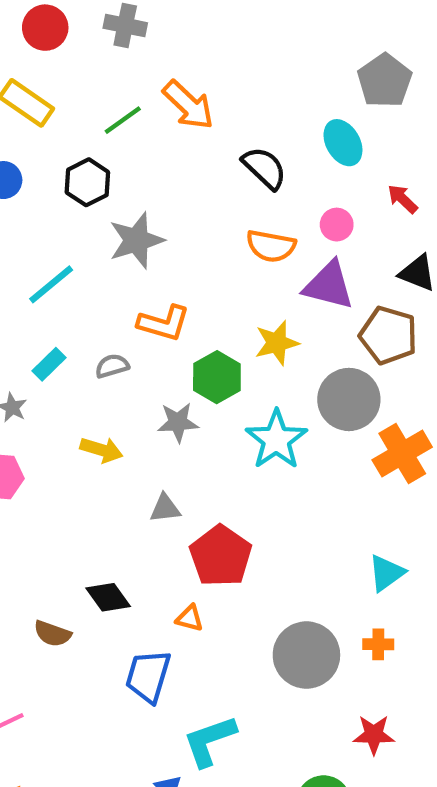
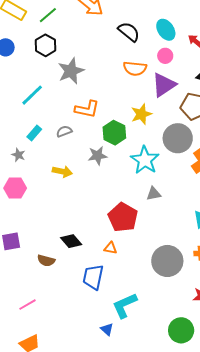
green line: (123, 120) -> (48, 15), moved
cyan ellipse: (343, 143) -> (166, 30), moved
purple triangle: (329, 285) -> (164, 85), turned -44
gray triangle: (165, 508) -> (154, 194), moved

